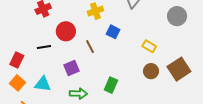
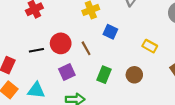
red circle: (66, 31) -> (61, 43), moved
brown circle: (151, 71) -> (134, 75), moved
green rectangle: (111, 85) -> (104, 75), moved

